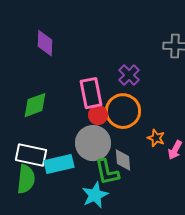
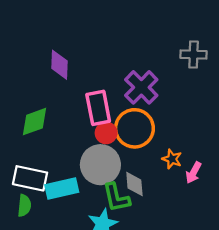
purple diamond: (45, 43) -> (60, 65), moved
purple cross: (129, 75) -> (141, 87), size x1.4
green semicircle: (26, 179) -> (24, 206), size x0.7

